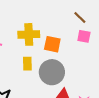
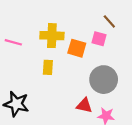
pink square: (84, 36) -> (99, 39), moved
gray circle: (52, 72) -> (104, 80), moved

